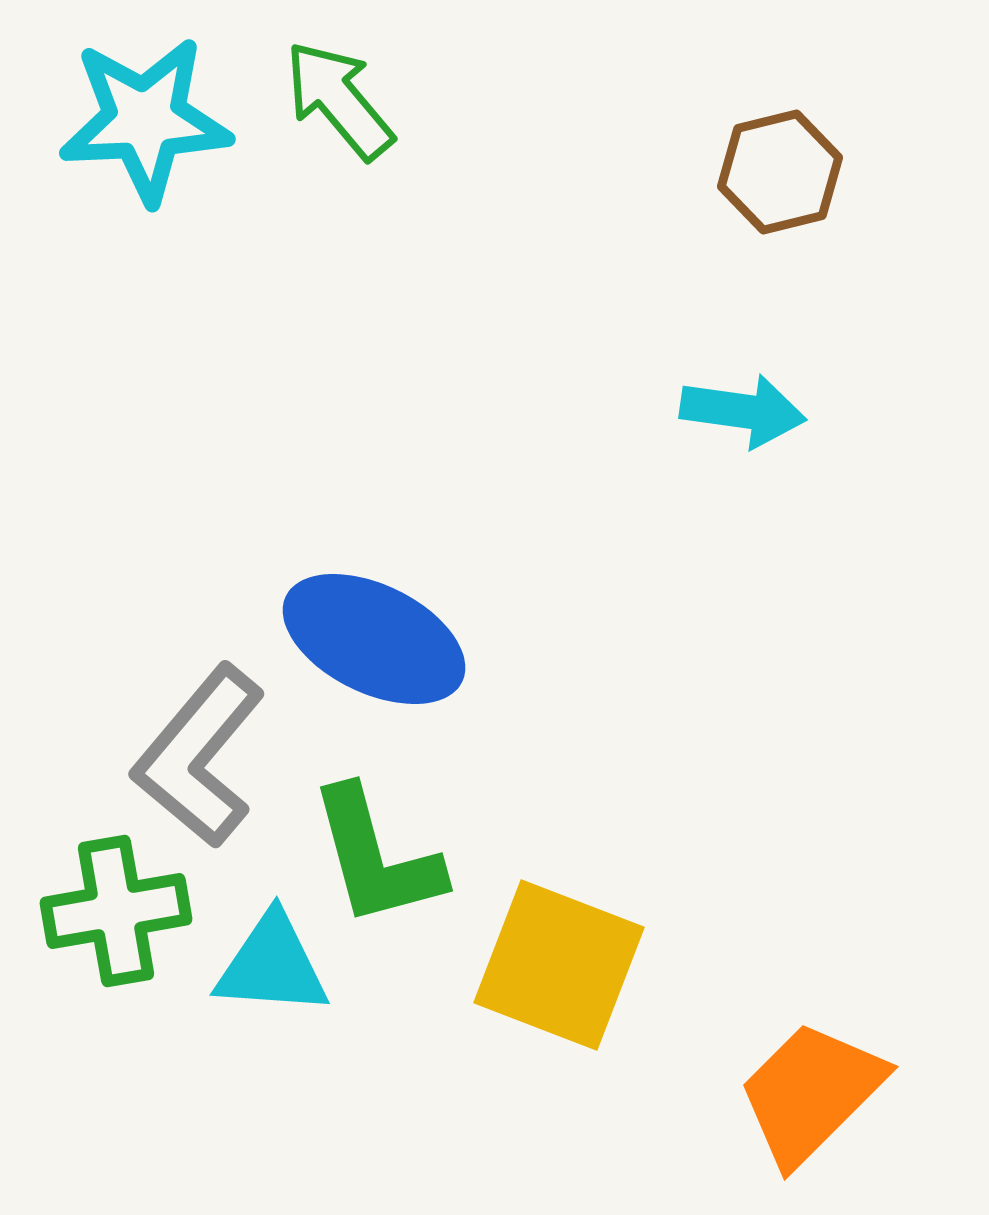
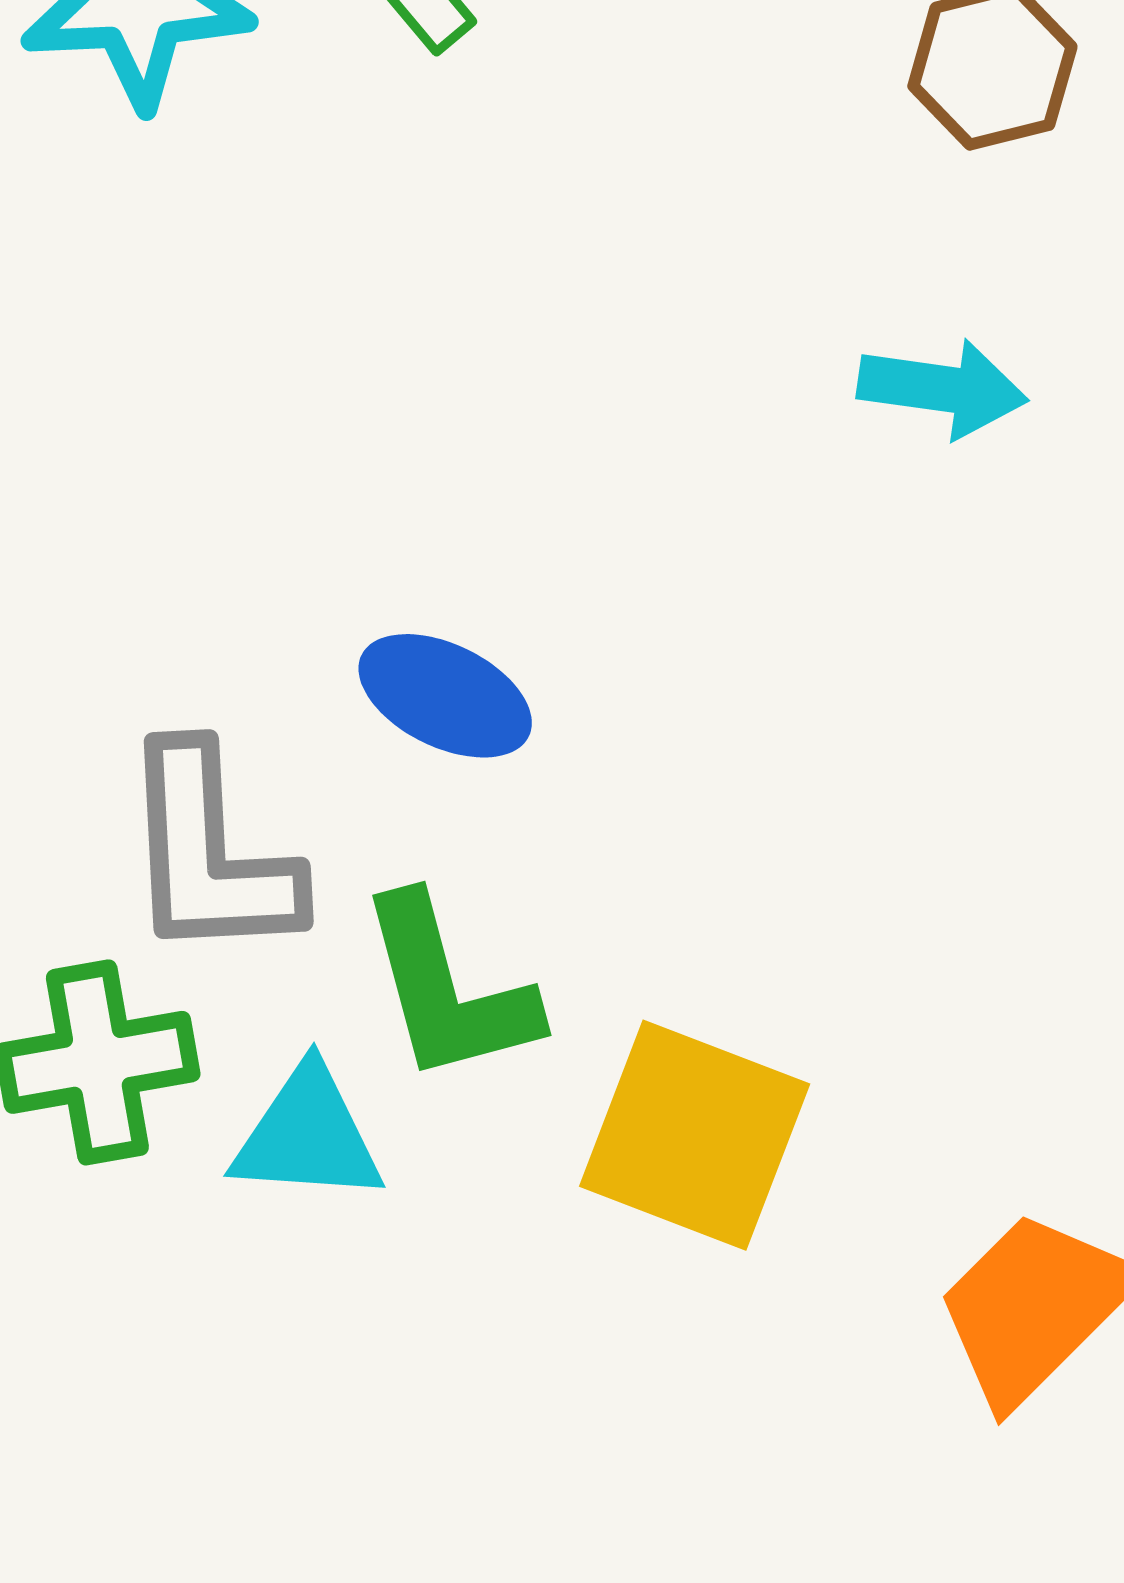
blue ellipse: (374, 639) -> (445, 696), size x0.7
gray L-shape: (199, 756) -> (209, 853), turned -43

